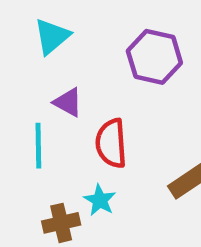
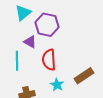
purple hexagon: (154, 57) -> (47, 25), moved
cyan star: (100, 200) -> (57, 85), moved

